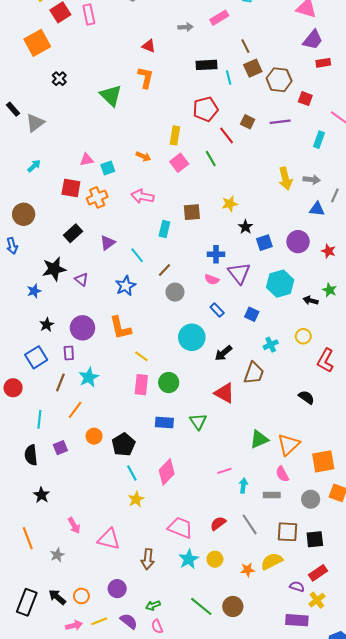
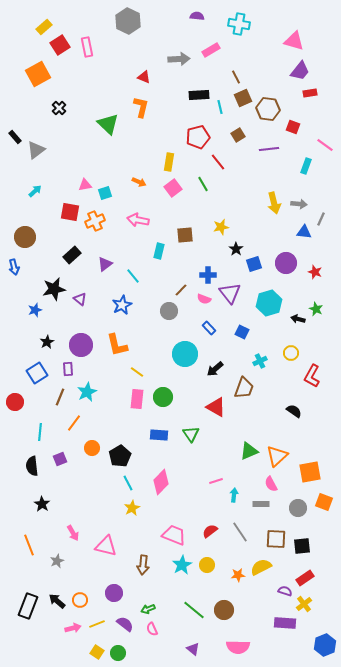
gray arrow: (186, 27) -> (179, 59), size x1.5
brown square: (248, 122) -> (238, 135), moved, turned 32
brown line: (164, 270) -> (181, 290), moved

